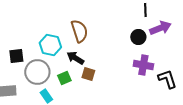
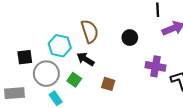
black circle: (138, 37) -> (130, 38), moved
brown square: (88, 74) -> (108, 84), moved
green square: (64, 78) -> (74, 80), turned -32

